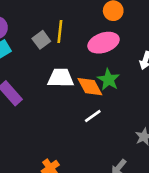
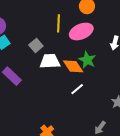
yellow line: (60, 32) -> (58, 23), moved
gray square: (41, 40) -> (36, 45), moved

